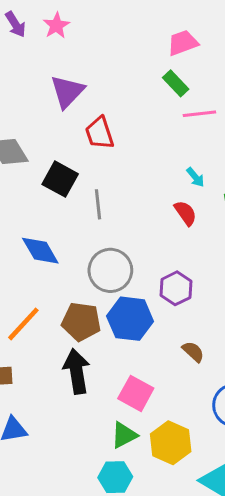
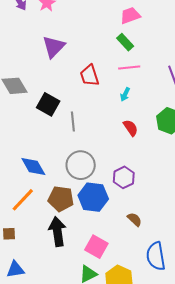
pink line: (199, 114) -> (129, 68), moved
red trapezoid: (100, 133) -> (89, 76), moved
cyan arrow: (195, 177) -> (125, 94), moved, turned 64
blue diamond: (40, 251) -> (33, 166), moved

